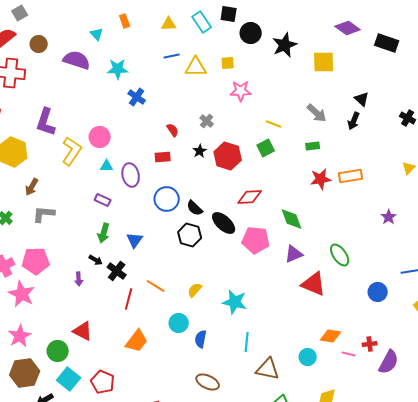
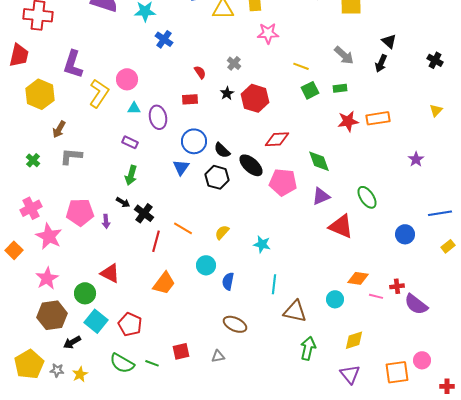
green square: (266, 148) -> (310, 90), moved
blue triangle: (135, 240) -> (181, 167), moved
pink pentagon: (36, 261) -> (80, 212), moved
cyan star: (235, 302) -> (262, 244), size x0.7
purple semicircle: (389, 362) -> (416, 304), turned 100

